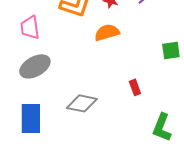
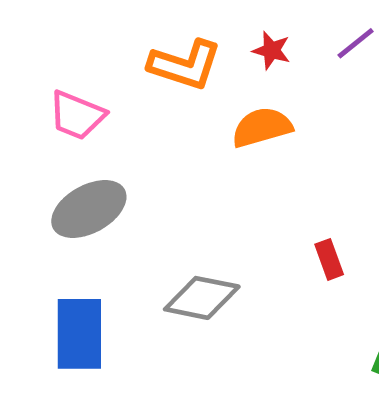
pink trapezoid: (30, 27) -> (77, 115), turned -60

